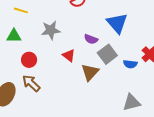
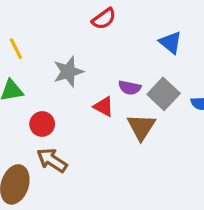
yellow line: (21, 10) -> (16, 49), turned 56
blue triangle: (117, 23) -> (171, 42), size x0.7
purple semicircle: (91, 39) -> (130, 88), moved

